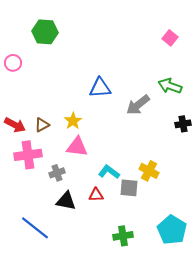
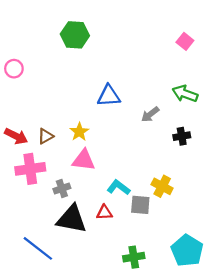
green hexagon: (45, 32) -> (75, 35), moved
gray arrow: (138, 105) -> (150, 114), size x0.7
black cross: (183, 124) -> (182, 136), moved
black triangle: (66, 201) -> (72, 219), size x1.4

